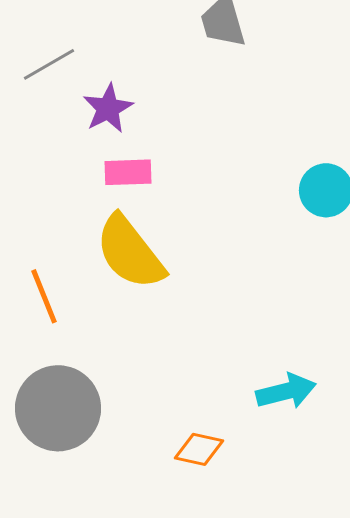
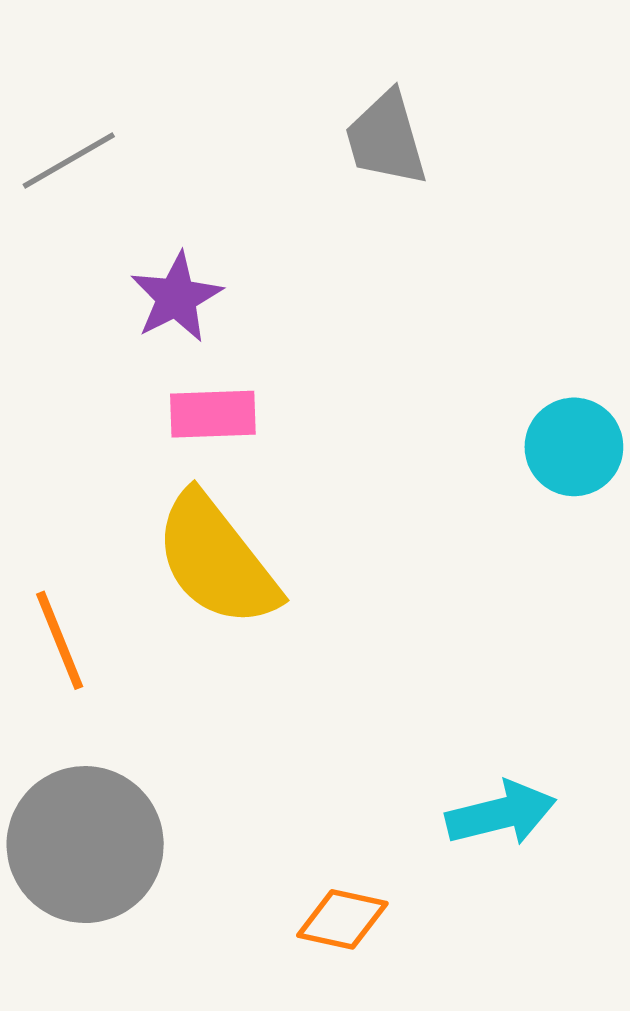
gray line: (49, 64) -> (69, 161), moved

